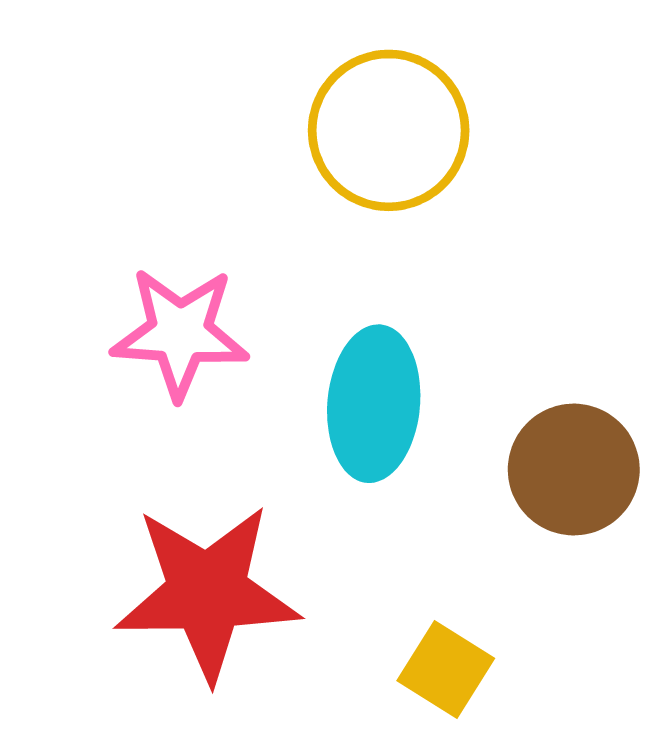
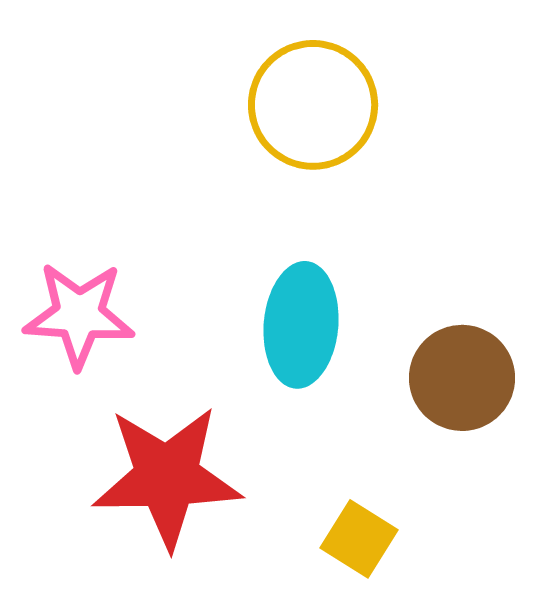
pink star: (180, 333) -> (79, 315), moved

